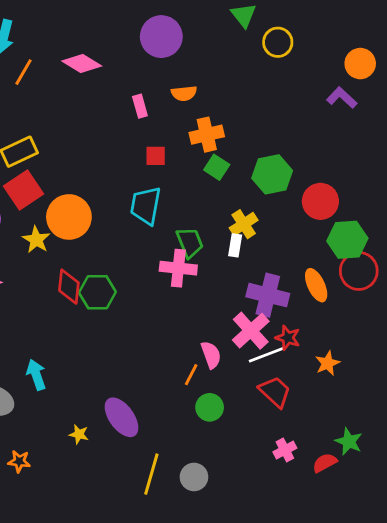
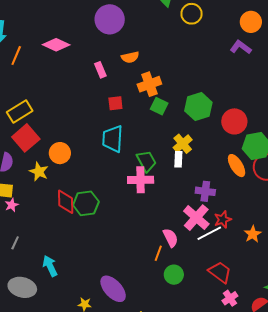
orange circle: (69, 217) -> (60, 153), size x0.7
orange ellipse: (316, 285) -> (237, 166), moved
purple cross: (268, 295) -> (205, 191), size x0.7
red star: (288, 338) -> (223, 220), turned -30
red trapezoid: (275, 392) -> (220, 272), moved

